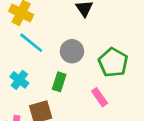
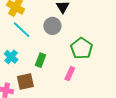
gray circle: (72, 51) -> (52, 26), moved
pink rectangle: (100, 97) -> (70, 74), turned 56

